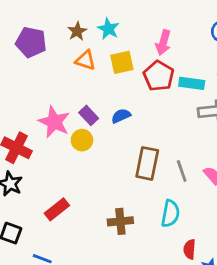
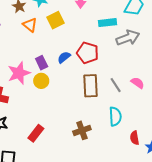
orange triangle: (86, 60) -> (30, 25), turned 35
red pentagon: (159, 76) -> (88, 53), moved
purple rectangle: (89, 115) -> (42, 63), turned 32
pink star: (54, 122) -> (19, 73), turned -30

